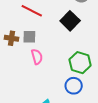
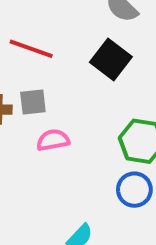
pink semicircle: (37, 57) -> (53, 140), turned -77

